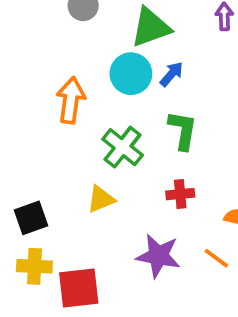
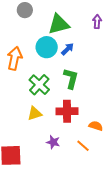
red cross: (180, 194) -> (67, 111), size x1.5
yellow triangle: (101, 199) -> (35, 113), moved
purple star: (158, 256) -> (53, 142), size x0.6

